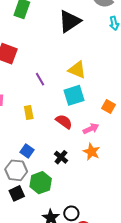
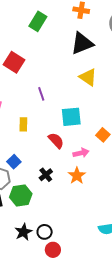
yellow triangle: (77, 70) -> (88, 77), moved

